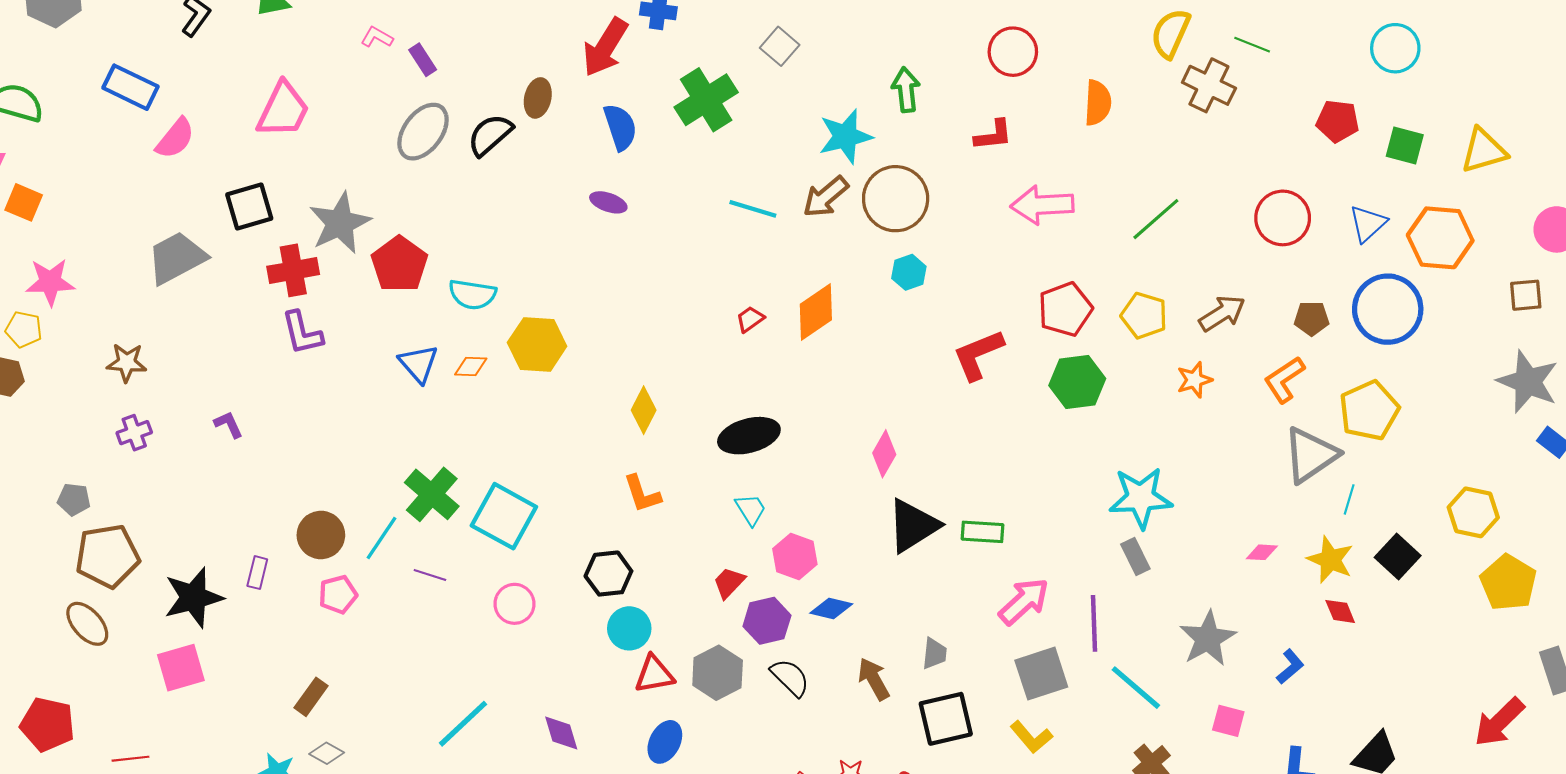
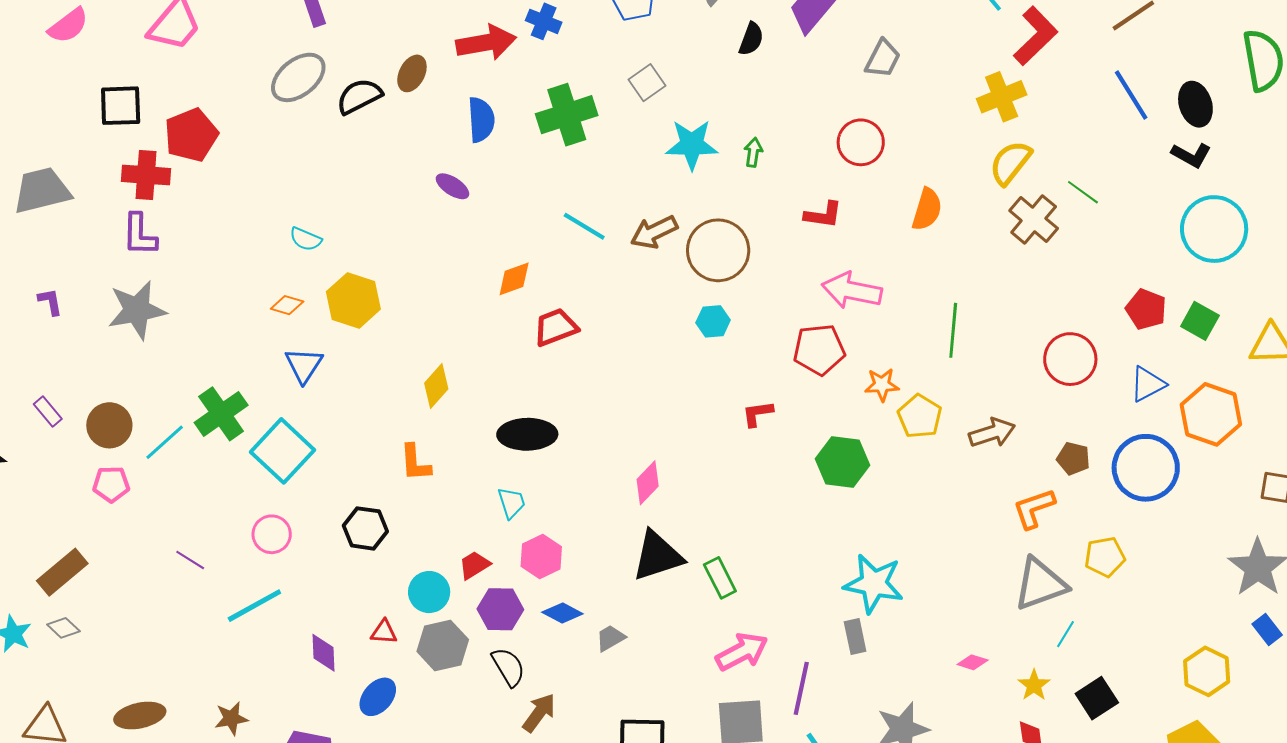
red arrow: (605, 47) -> (486, 43), turned -146
cyan circle: (1395, 48) -> (1214, 229), size x1.4
green arrow: (906, 90) -> (753, 152), size x0.7
red pentagon: (1338, 121) -> (1146, 309), moved
cyan star: (845, 136) -> (692, 145), moved
green line: (1156, 219) -> (953, 330), turned -58
gray star: (340, 223) -> (137, 310), moved
gray trapezoid: (177, 258) -> (42, 190), moved
red pentagon: (399, 264) -> (191, 135), moved
cyan semicircle: (472, 294) -> (306, 239), size x0.7
red pentagon: (1065, 309) -> (819, 350), moved
orange diamond: (816, 312) -> (514, 279), moved, size x0.7
red trapezoid: (750, 319) -> (556, 327), size x1.6
red L-shape: (978, 355) -> (758, 414), size x0.6
blue triangle: (419, 364) -> (304, 365), moved
orange star: (1194, 380) -> (882, 385), moved
yellow pentagon: (1369, 411) -> (1105, 557), size x0.7
yellow hexagon: (1473, 512) -> (1207, 671), moved
green rectangle: (983, 532) -> (720, 578), turned 45
yellow star: (1330, 560) -> (1034, 685), size x0.7
purple rectangle: (257, 573) -> (48, 411), moved, turned -68
purple line: (430, 575) -> (190, 560), moved
cyan circle: (629, 628) -> (429, 592), moved
gray trapezoid: (934, 653) -> (610, 638), moved, turned -140
red triangle: (654, 674) -> (384, 632), size x0.7
brown arrow: (874, 679) -> (539, 713), moved, turned 51
brown rectangle: (311, 697) -> (62, 572), size x1.4
cyan line: (463, 724) -> (254, 606), moved
purple diamond: (561, 733) -> (323, 653), moved

